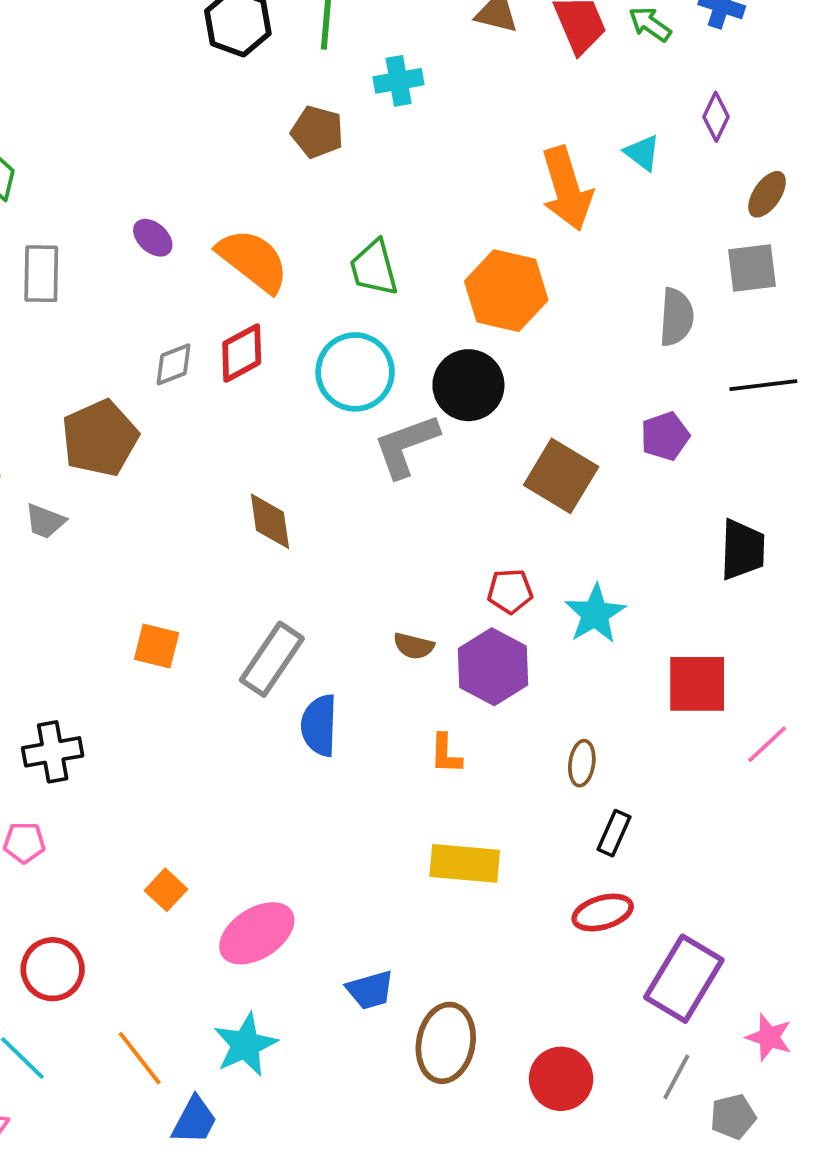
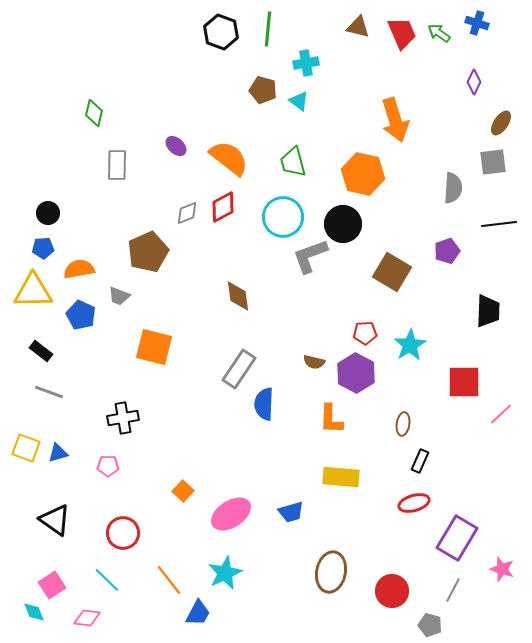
cyan triangle: (642, 153) -> (299, 101), moved
orange square: (157, 646) -> (154, 347), moved, size x1.5
orange L-shape: (446, 754) -> (331, 419), size x1.4
blue trapezoid: (370, 990) -> (291, 512), moved
gray pentagon: (733, 1117) -> (430, 625), moved, turned 30

